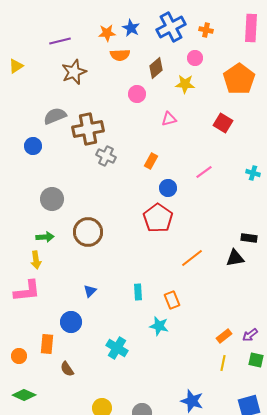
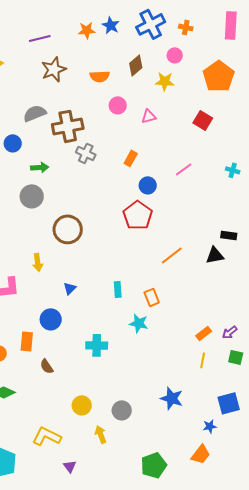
orange semicircle: (120, 55) -> (100, 76), moved
pink circle: (137, 94) -> (118, 105), moved
green arrow: (45, 237) -> (40, 167), moved
yellow arrow: (36, 260) -> (38, 262), moved
cyan cross: (117, 348) -> (97, 345), turned -30

